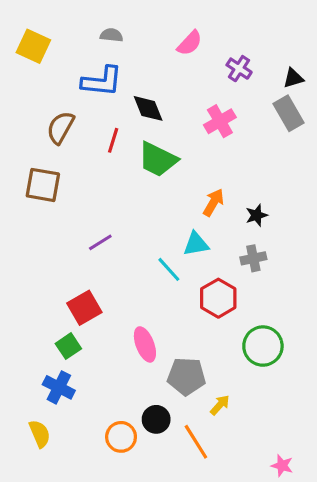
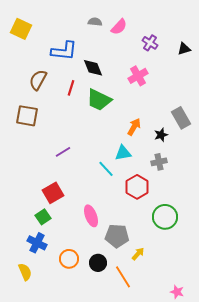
gray semicircle: (111, 35) -> (95, 22), moved
gray rectangle: (288, 113) -> (181, 118), moved
orange circle: (121, 437) -> (69, 259), moved

